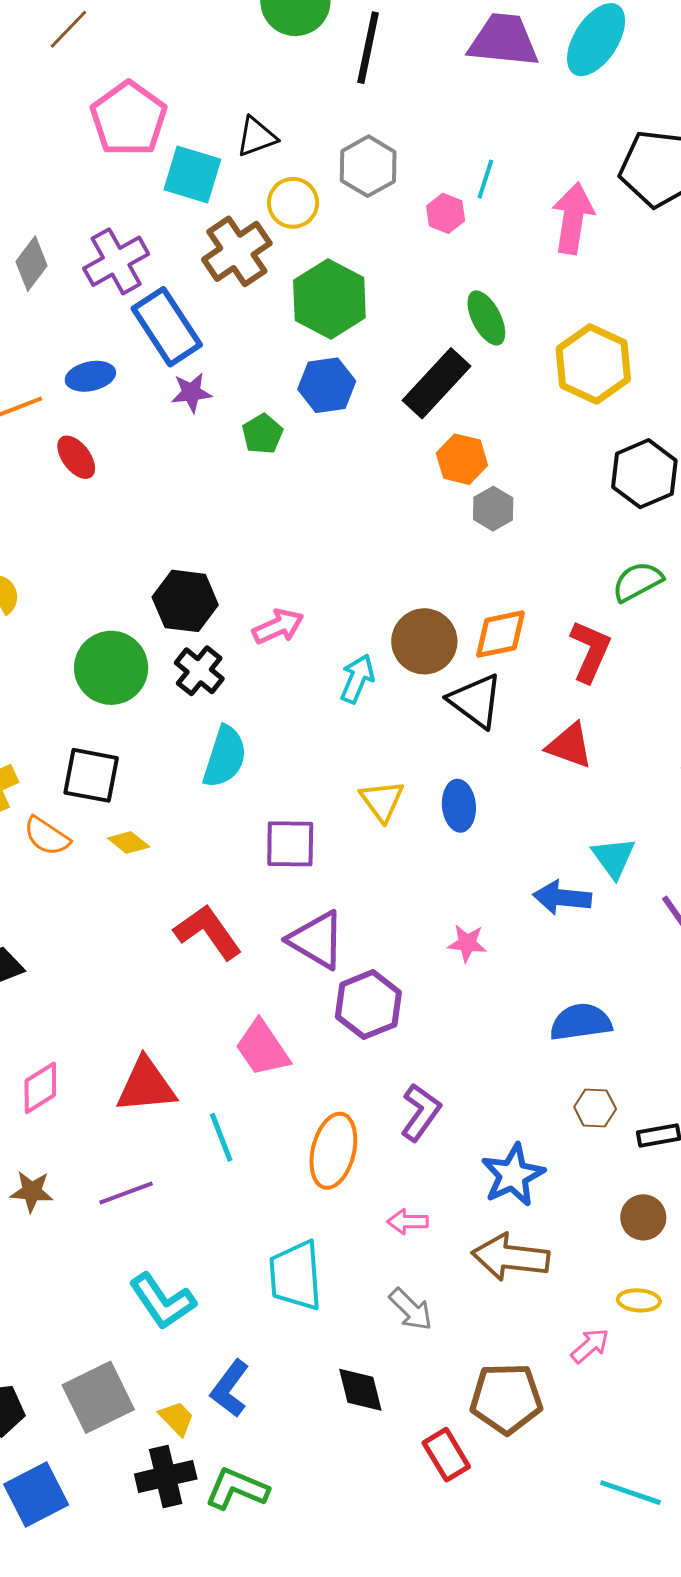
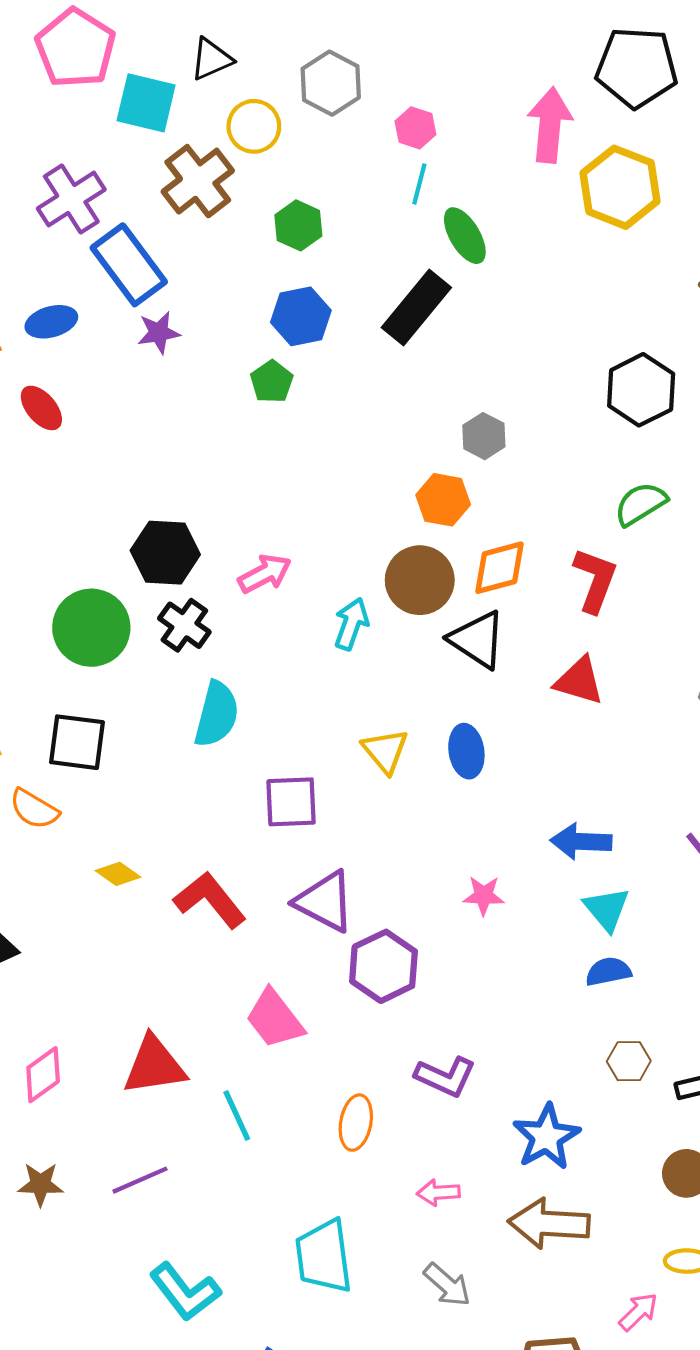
cyan line: (485, 179) -> (419, 184), moved
green hexagon: (329, 299) -> (298, 225), size x0.6
yellow hexagon: (593, 364) -> (620, 187), moved
green pentagon: (262, 434) -> (272, 382), moved
orange hexagon: (462, 459) -> (443, 500), moved
yellow diamond: (129, 842) -> (118, 874), moved
cyan triangle: (613, 858) -> (607, 909), moved
blue semicircle: (581, 1022) -> (608, 972), size x0.7
purple L-shape: (421, 1112) -> (445, 1077), turned 82
orange ellipse: (333, 1151) -> (356, 1123), size x0.7

